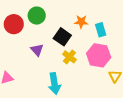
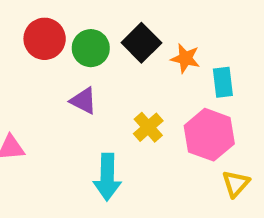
green circle: (37, 16) -> (91, 48), moved
black square: (62, 37) -> (141, 43), moved
purple triangle: (37, 50) -> (83, 101), turned -32

